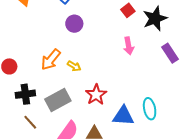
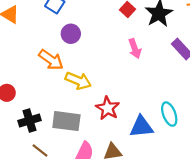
orange arrow: (51, 60) -> (51, 60), moved, turned -85
yellow arrow: (74, 66) -> (78, 81), size x1.6
gray rectangle: (58, 100) -> (66, 121), turned 45

